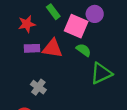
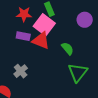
pink square: (76, 26) -> (44, 25), moved
green triangle: (101, 73) -> (78, 72), turned -40

